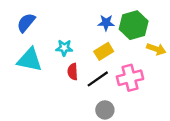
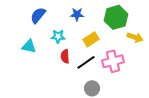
blue semicircle: (26, 23) -> (38, 15), moved
blue star: (106, 23) -> (77, 14), moved
cyan triangle: (30, 60) -> (29, 46), size x0.7

